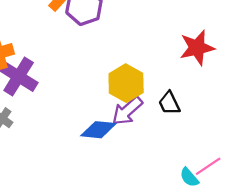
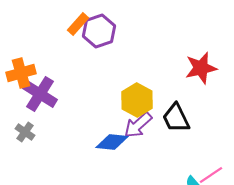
black trapezoid: (169, 103) -> (176, 118), size x1.4

